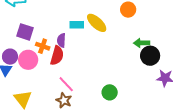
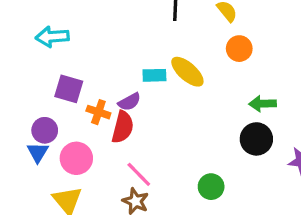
purple semicircle: (61, 40) -> (129, 102), turned -120
black circle: (150, 56) -> (256, 139), moved
pink circle: (28, 60) -> (76, 158), moved

